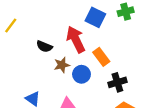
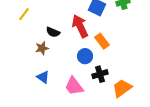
brown star: (62, 65) -> (42, 48), moved
black cross: (117, 82) -> (100, 74), moved

